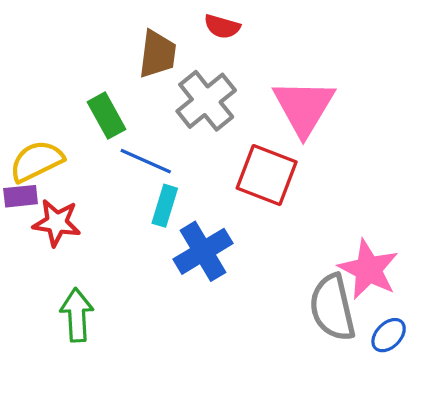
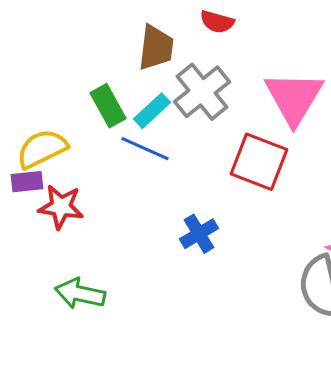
cyan rectangle: (165, 206) -> (152, 111), moved, turned 30
blue cross: (203, 251) -> (199, 234), size x0.7
green arrow: (77, 315) -> (80, 294), turned -75

